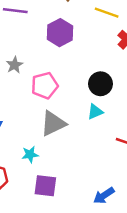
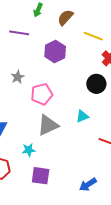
black circle: (100, 84) -> (96, 84), moved

